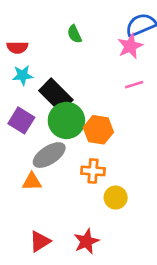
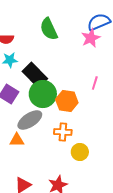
green semicircle: (74, 34) -> (49, 29), size x1.6
pink line: (134, 85) -> (95, 83), moved, turned -56

